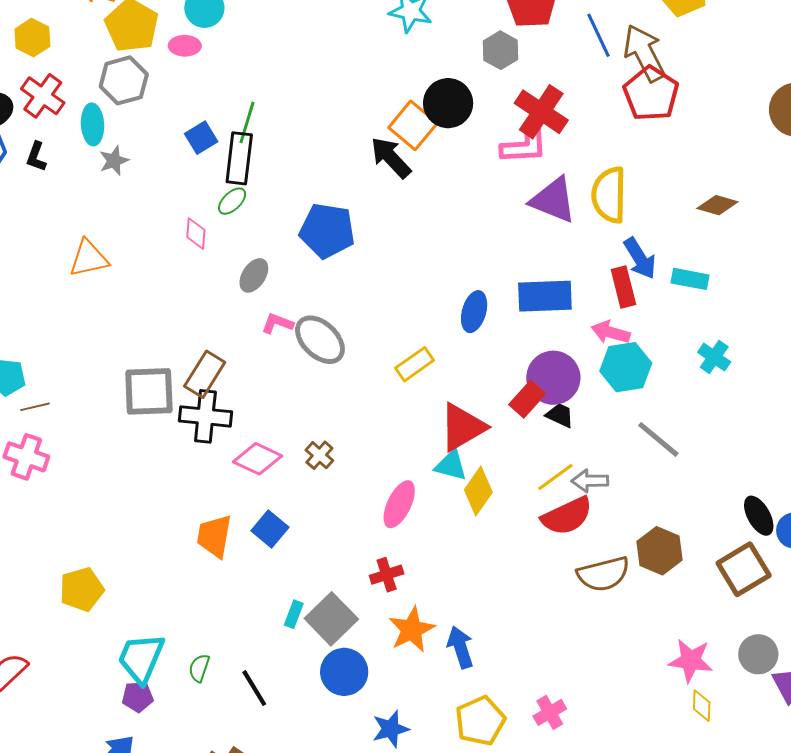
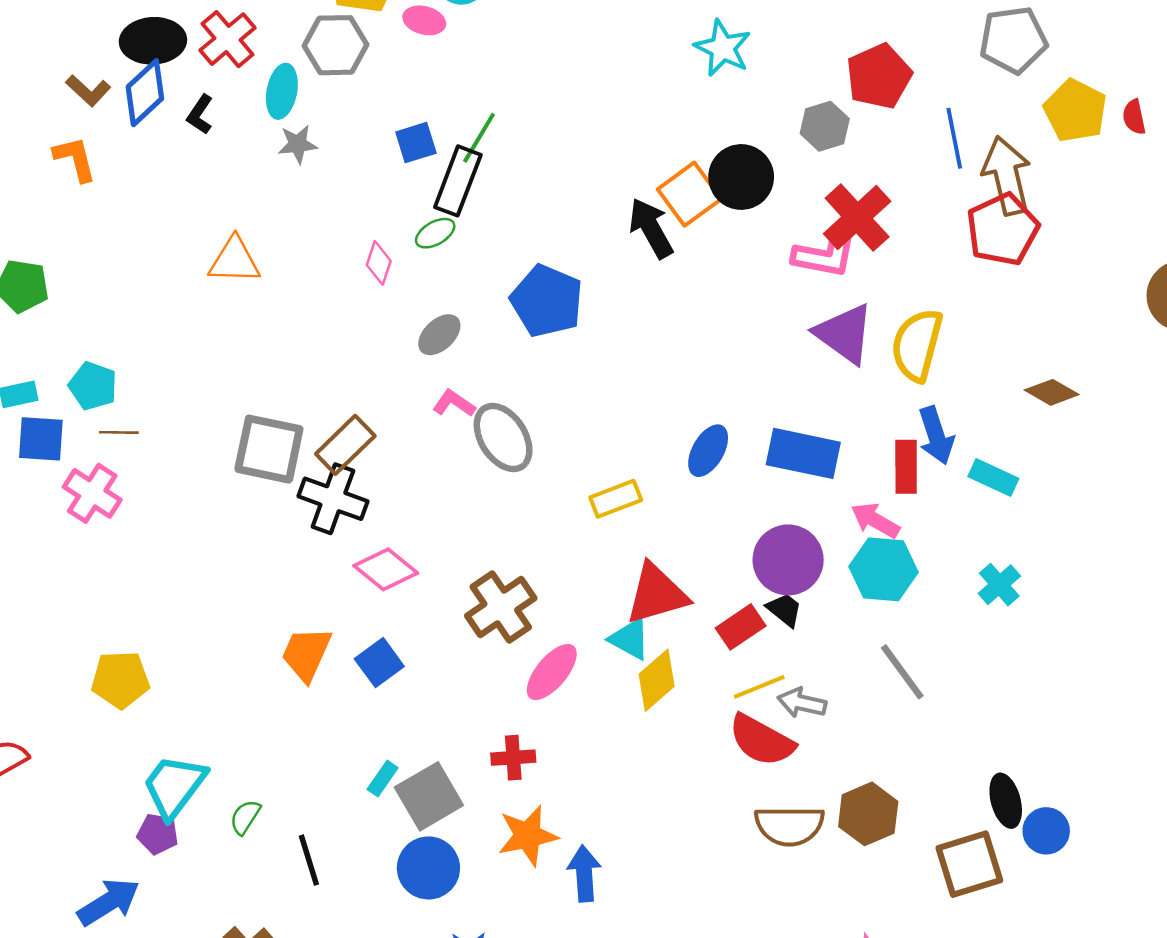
red rectangle: (527, 399) -> (741, 627), moved
brown cross: (319, 455) -> (501, 607), moved, size x1.8
red semicircle: (567, 516) -> (761, 740), turned 40

